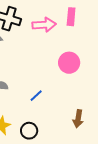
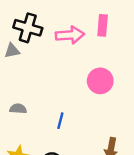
blue line: (36, 96) -> (60, 121), turned -32

